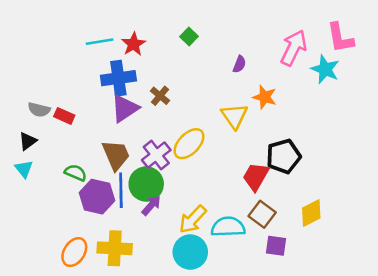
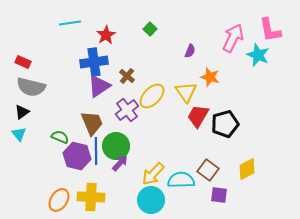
cyan line: (100, 42) -> (70, 23), moved
gray semicircle: (39, 110) -> (31, 87), size x1.6
red rectangle: (64, 116) -> (23, 62), moved
yellow ellipse: (189, 144) -> (152, 96), moved
purple cross: (156, 155) -> (127, 110), moved
red trapezoid: (256, 176) -> (198, 116), moved

